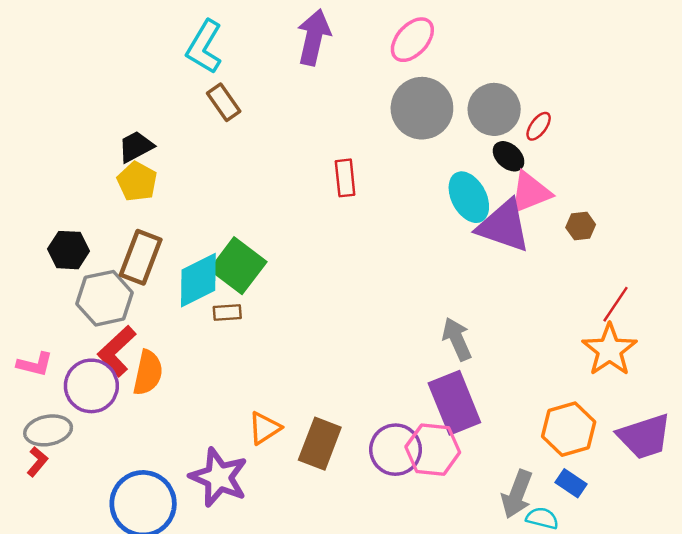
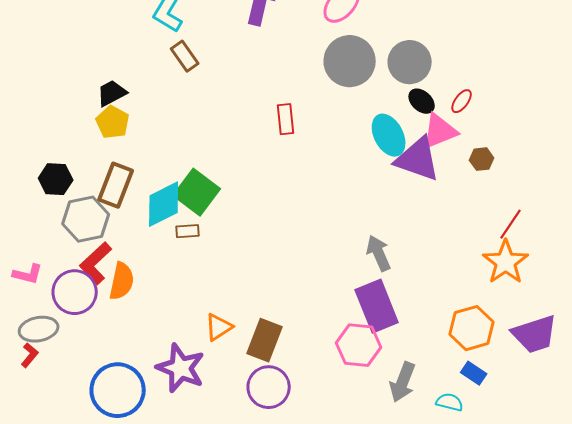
red ellipse: (539, 126) -> (462, 101), moved
purple circle: (396, 450) -> (269, 387), moved
gray arrow: (517, 494) -> (403, 382), moved

